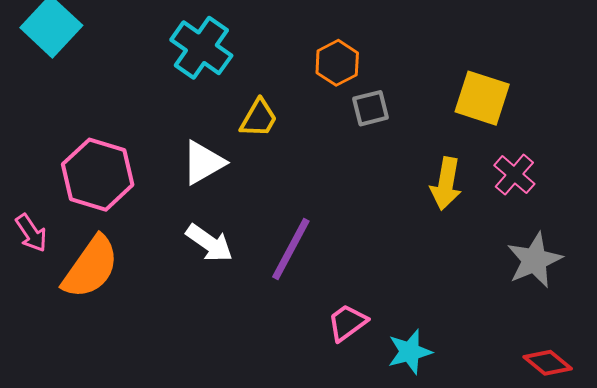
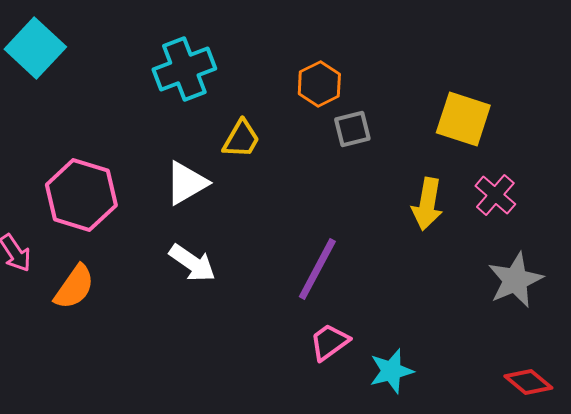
cyan cross: (201, 48) -> (184, 69), turned 34
purple line: (291, 249) -> (317, 269), moved
orange semicircle: (91, 267) -> (74, 287), size x0.7

